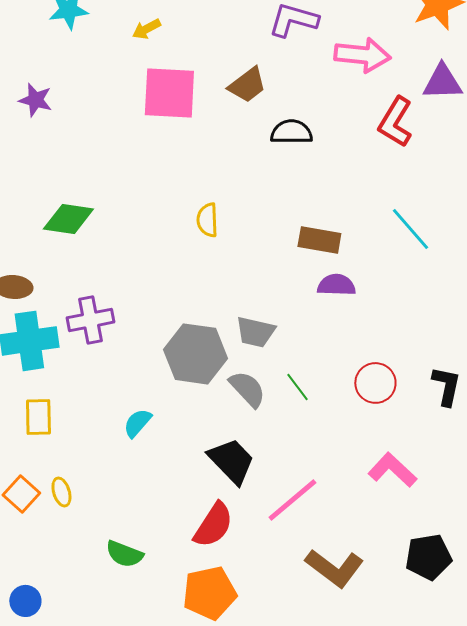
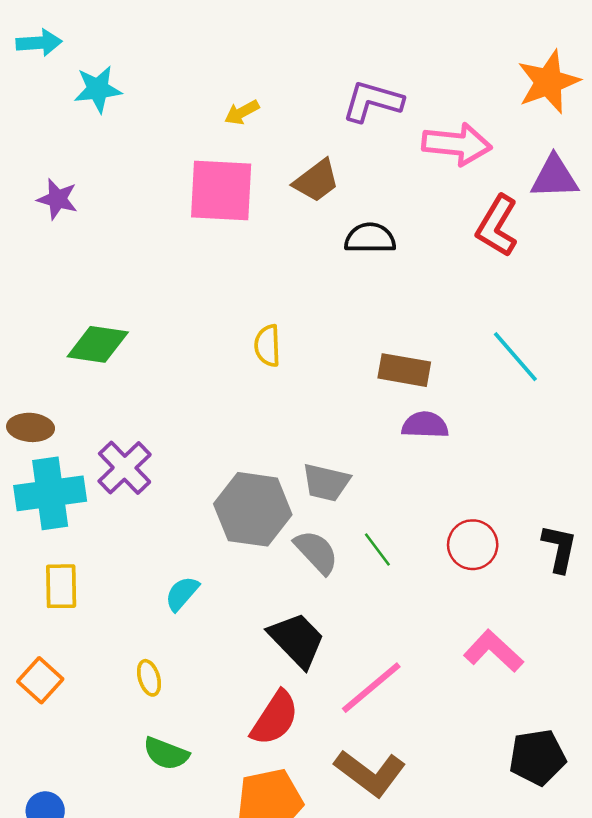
yellow arrow: (146, 29) -> (242, 112), moved
purple cross: (90, 320) -> (125, 468), turned -33
yellow ellipse: (61, 492) -> (149, 678), moved
brown L-shape: (334, 568) -> (370, 773), moved

